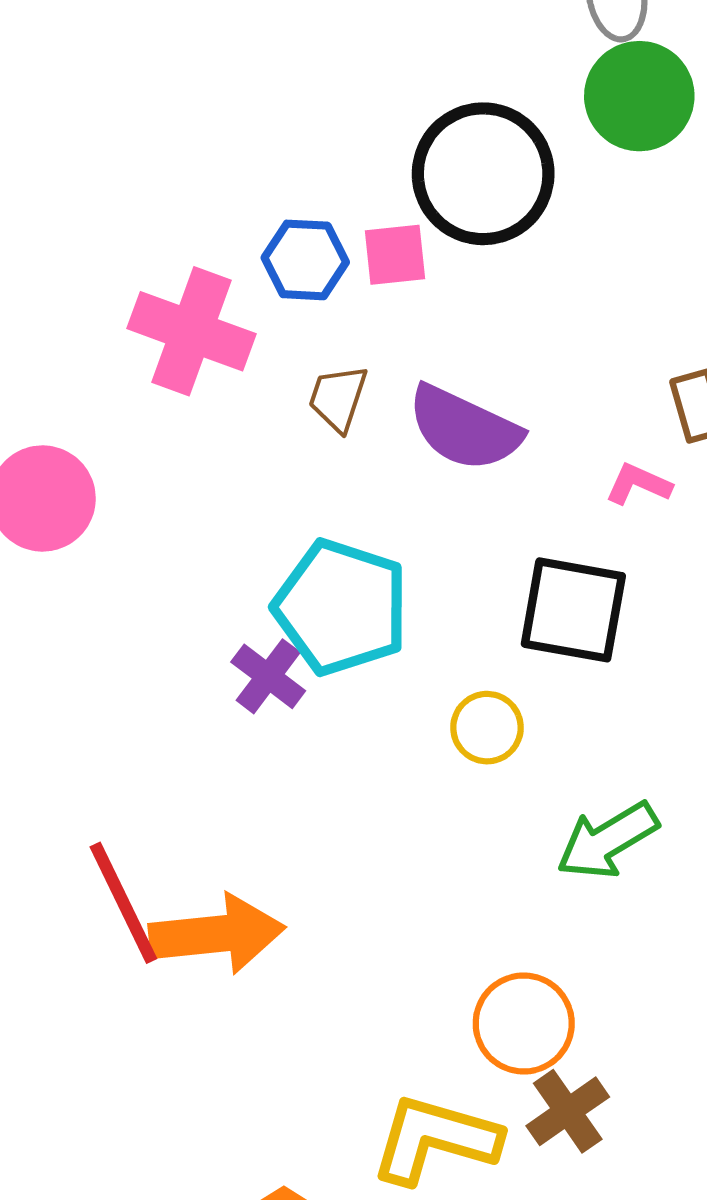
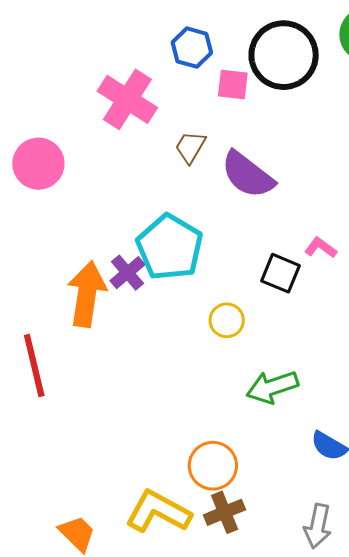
blue hexagon: (305, 260) -> (192, 48), moved
pink L-shape: (638, 484) -> (321, 248), moved
black square: (573, 610) -> (280, 273), size x0.7
orange arrow: (217, 934) -> (87, 294), moved, turned -88

